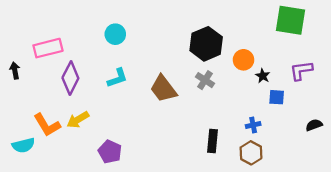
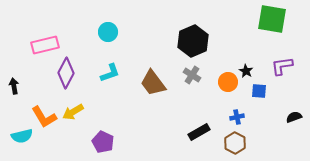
orange circle: (243, 60) -> (228, 82), moved
black arrow: (15, 71) -> (14, 86), moved
black rectangle: (213, 141) -> (199, 132), turned 55

